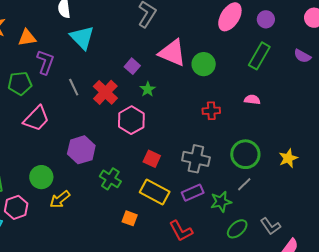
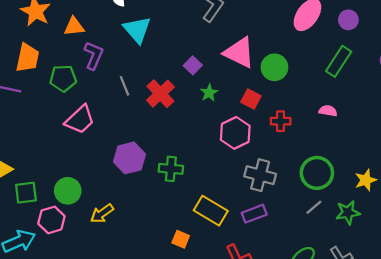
pink hexagon: (131, 120) -> (235, 133), moved
red square: (152, 159) -> (251, 99), moved
green circle: (41, 177) -> (68, 191), moved
green cross: (110, 179) -> (171, 169), moved, turned -30
green star: (221, 202) -> (348, 212), moved

